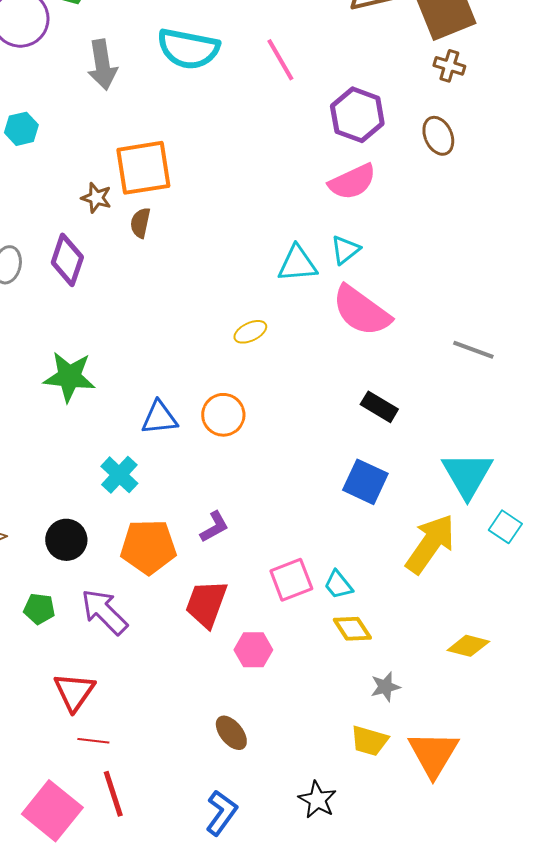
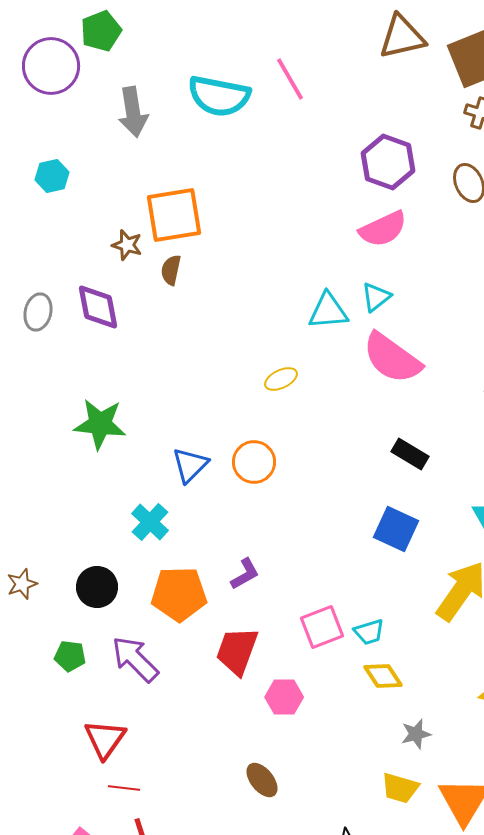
pink line: (280, 60) -> (290, 79), moved
purple diamond: (67, 260) -> (98, 307), turned -30
blue triangle: (159, 418) -> (190, 465), turned -39
cyan trapezoid: (338, 585) -> (369, 632), turned -68

